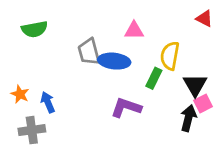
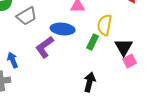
gray trapezoid: (89, 52) -> (27, 16), moved, turned -105
purple L-shape: (126, 107) -> (45, 47), moved, turned -55
black arrow: (188, 118) -> (90, 82), moved

